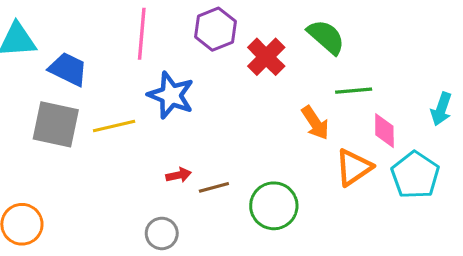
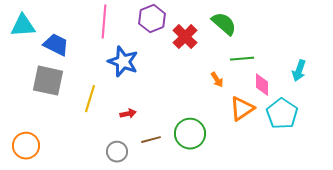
orange arrow: (315, 123) -> (217, 80), size x0.7
yellow line: (114, 126) -> (90, 99), moved, turned -60
brown line: (214, 187) -> (151, 140), moved

